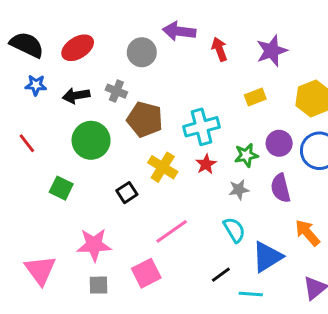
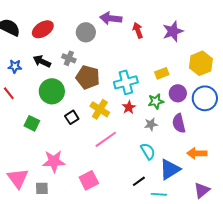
blue star: (36, 85) -> (15, 66), moved
black arrow: (76, 96) -> (42, 61), turned 36
yellow rectangle: (255, 97) -> (162, 73), moved
black square: (127, 193) -> (72, 117), moved
pink line: (172, 231) -> (106, 139), moved
orange arrow: (307, 233) -> (197, 153), turned -48
gray square: (99, 285) -> (42, 188), moved

